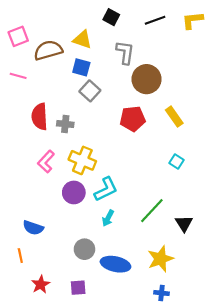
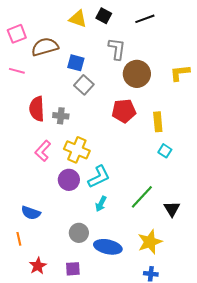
yellow L-shape: (192, 20) -> (180, 73), moved
yellow triangle: (82, 40) -> (78, 19), moved
yellow rectangle: (174, 117) -> (158, 122), moved, turned 30

